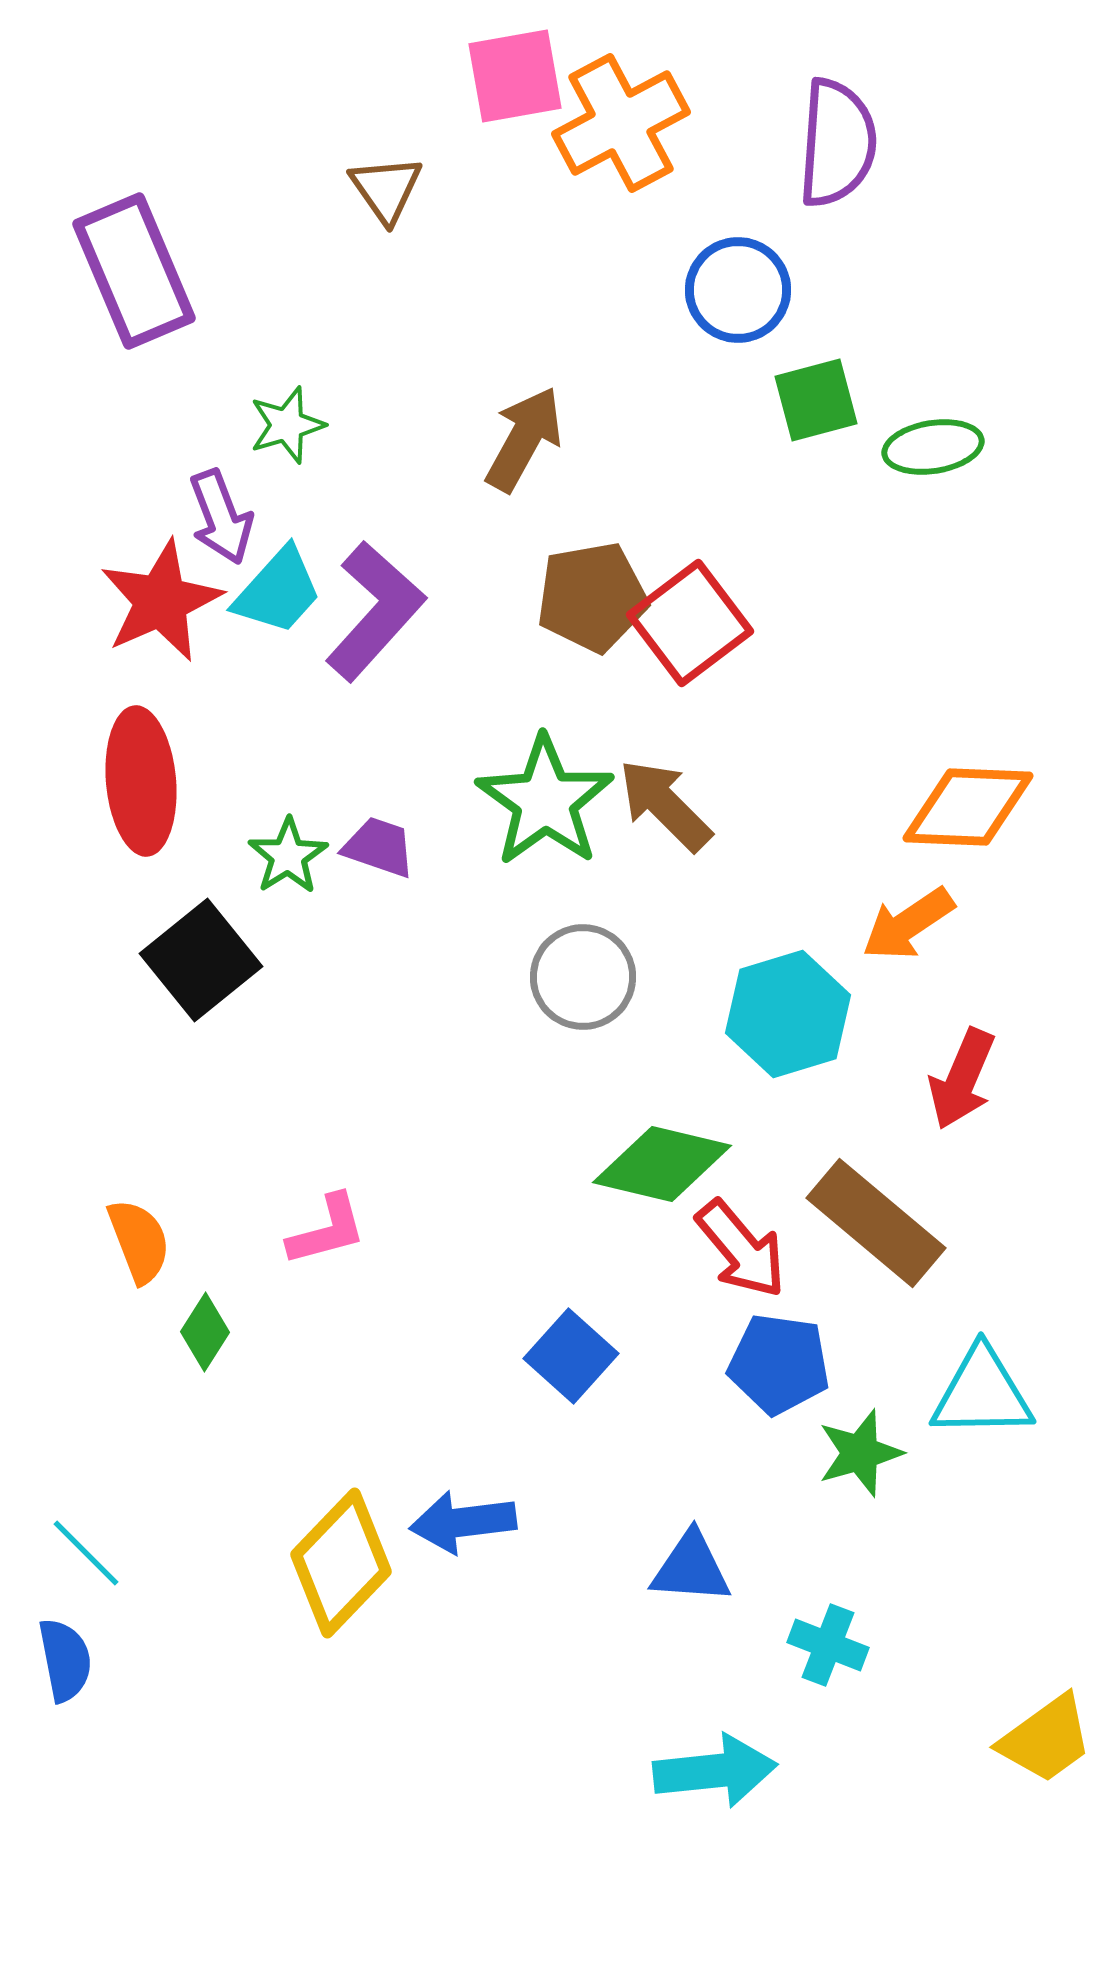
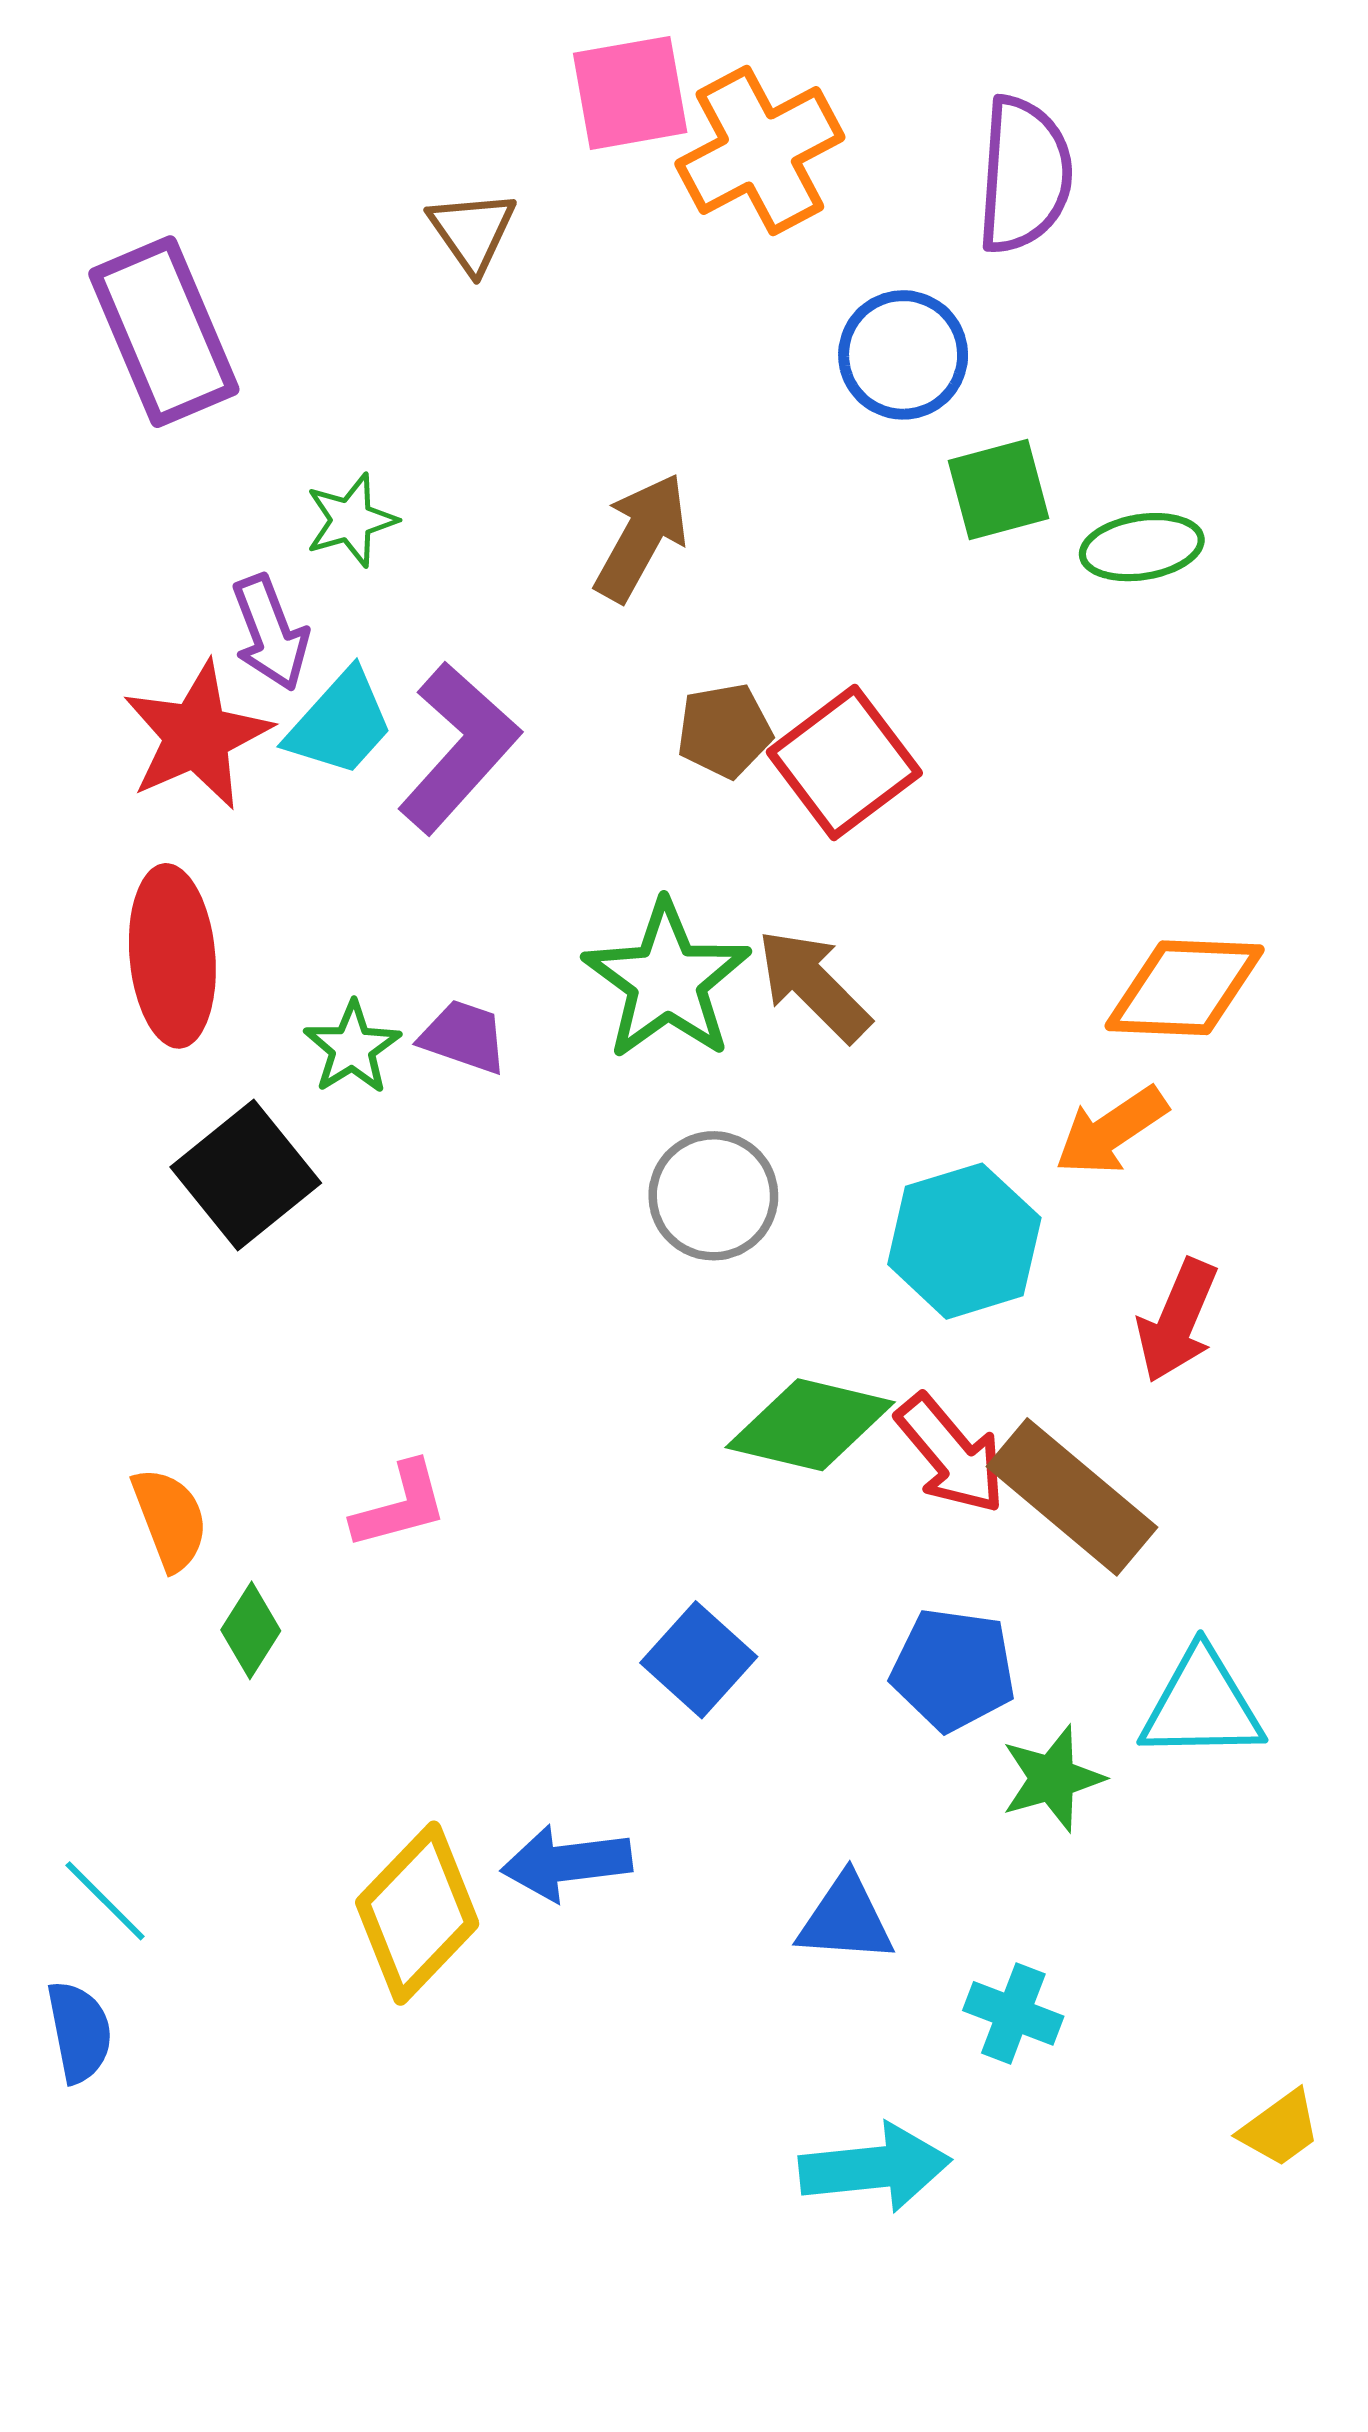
brown pentagon: (592, 597) -> (724, 731), size x0.7
red arrow: (741, 1249) -> (951, 1454), moved
yellow trapezoid: (1046, 1739) -> (1280, 2128), size x0.7

